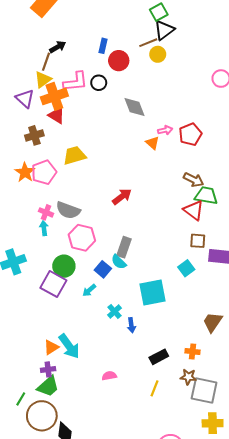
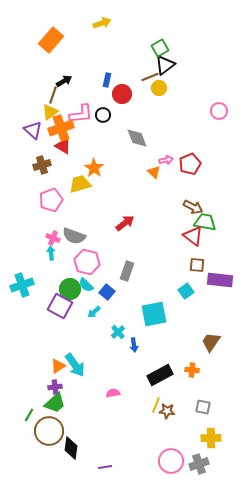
orange star: (25, 172) -> (94, 168), moved
cyan semicircle: (119, 262) -> (86, 285), moved
black rectangle: (159, 357) -> (160, 375), size x1.4
brown star: (188, 377) -> (167, 411), moved
gray square: (204, 391) -> (203, 407), size x0.6

